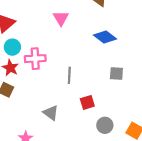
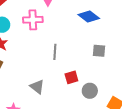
pink cross: (35, 59) -> (33, 20), moved
gray circle: (105, 125) -> (90, 91), moved

